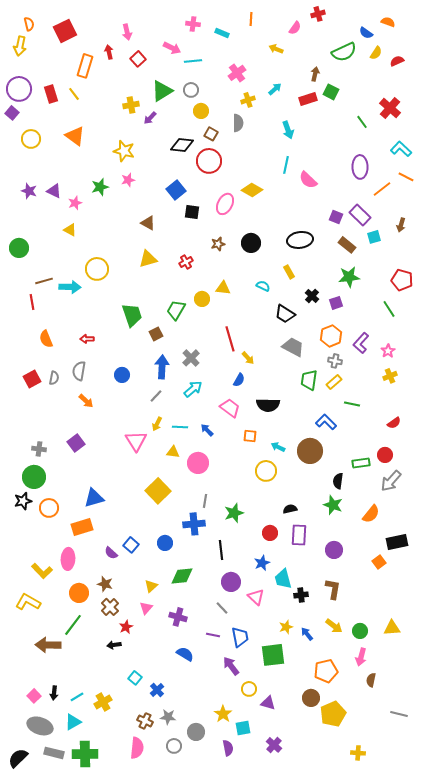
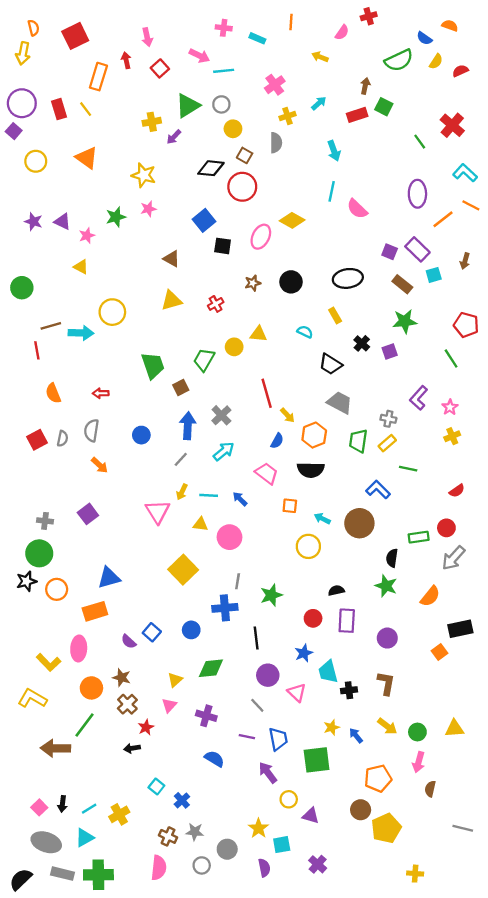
orange hexagon: (331, 336) -> (314, 435), moved

